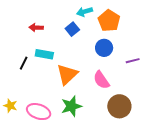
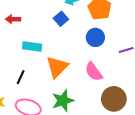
red arrow: (36, 28) -> (13, 19), moved
black line: (24, 63) -> (21, 77), moved

